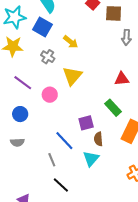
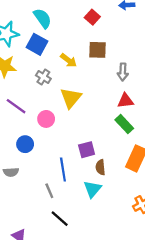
brown square: (114, 13) -> (97, 50), moved
gray arrow: (126, 37) -> (123, 72), moved
green rectangle: (113, 108) -> (124, 124), moved
blue circle: (20, 114) -> (25, 144), moved
blue line: (64, 141) -> (63, 170), turned 35

